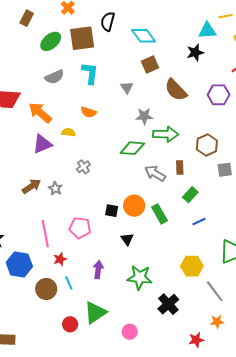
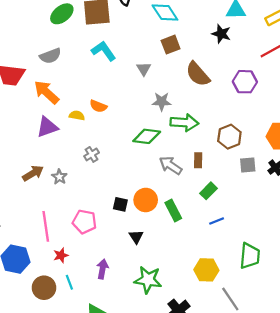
black star: (195, 53) -> (221, 34), turned 30
cyan L-shape: (90, 73) -> (104, 51), turned -45
gray semicircle: (54, 77) -> (50, 56), moved
orange semicircle: (88, 112) -> (98, 106), moved

